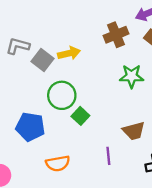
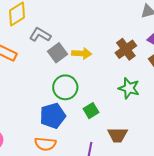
brown cross: (116, 35) -> (126, 49), turned -30
green square: (80, 116) -> (91, 111), moved
blue pentagon: (30, 127) -> (53, 116), moved, turned 30

